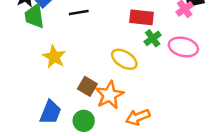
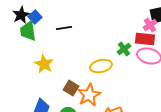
red rectangle: (142, 17) -> (145, 39), moved
yellow ellipse: (124, 59) -> (101, 66), turned -45

